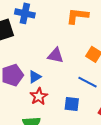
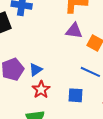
purple triangle: (56, 55) -> (74, 31), moved

